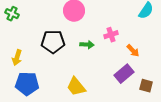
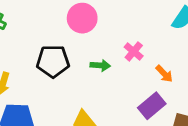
pink cross: (111, 35) -> (134, 51), turned -32

